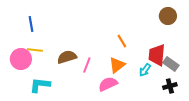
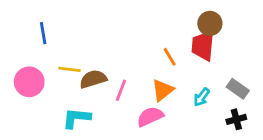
brown circle: (168, 16) -> (210, 23), moved
yellow line: (35, 50) -> (70, 69), moved
red trapezoid: (157, 55) -> (203, 46), moved
cyan L-shape: (40, 85) -> (76, 118), moved

